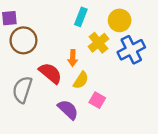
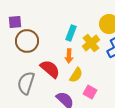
cyan rectangle: (81, 17) -> (71, 33), moved

